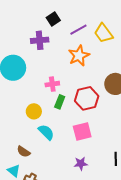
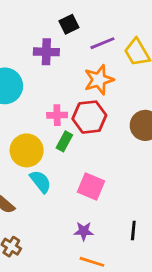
red hexagon: (87, 98) -> (89, 117), moved
yellow circle: (34, 111) -> (27, 150), size x1.5
pink square: (82, 132) -> (91, 187), turned 30

